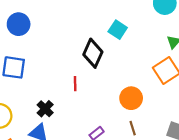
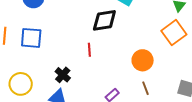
black diamond: (93, 53) -> (104, 20), turned 60

